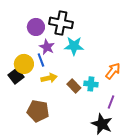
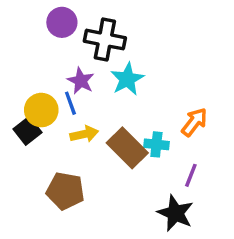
purple circle: (36, 27) -> (62, 22), moved
cyan star: (74, 46) -> (127, 79), turned -30
brown rectangle: (74, 86) -> (127, 148), size x1.6

